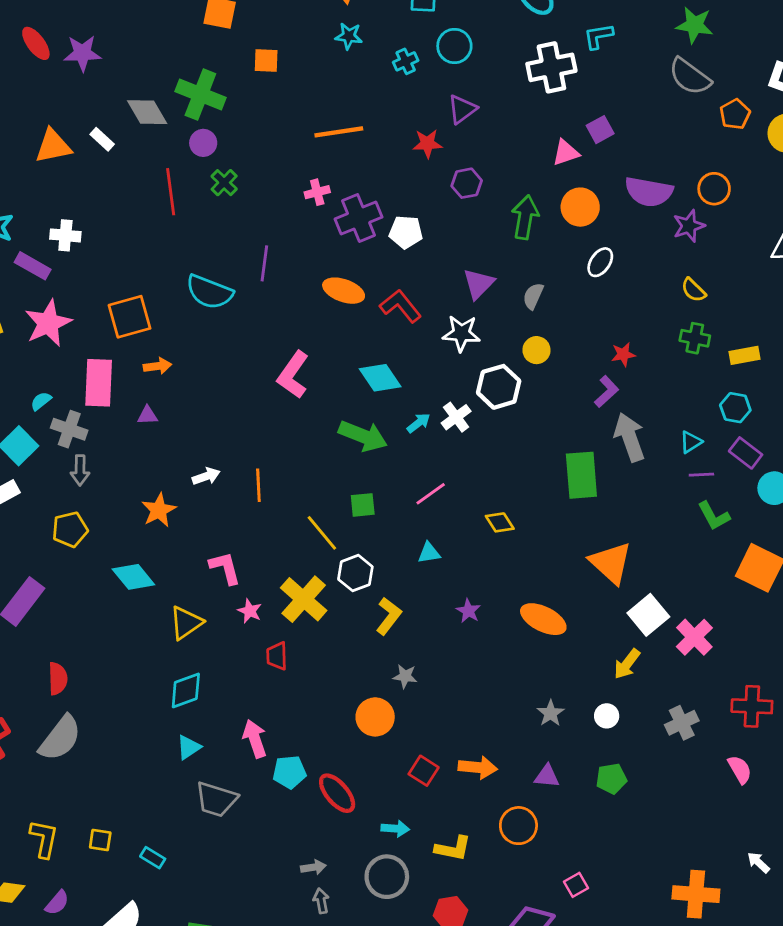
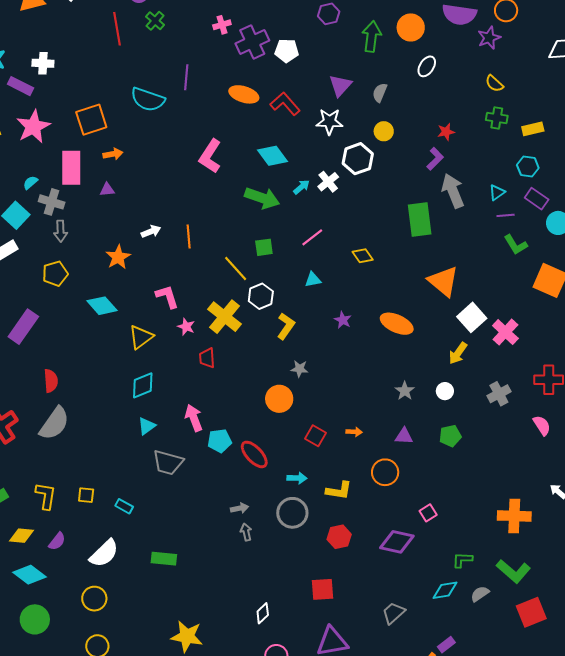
orange arrow: (478, 767) -> (354, 432), size x0.6

